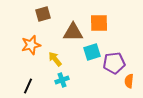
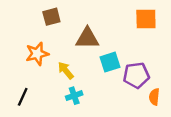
orange square: (99, 23) -> (146, 19), moved
black line: (28, 86) -> (23, 97), moved

